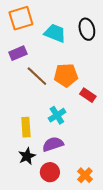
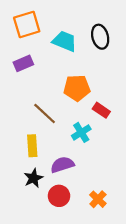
brown line: (37, 76) -> (45, 114), moved
cyan cross: (57, 115) -> (81, 132), moved

